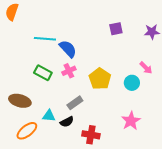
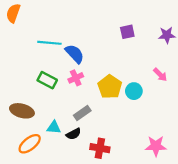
cyan circle: (132, 83) -> (134, 91), moved
pink star: (131, 121) -> (156, 146), moved, turned 30

